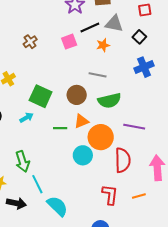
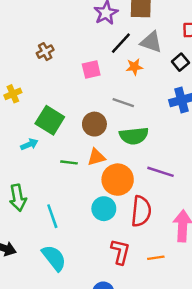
black line: (90, 27) -> (121, 43), turned -30
pink square: (69, 42) -> (91, 69), moved
cyan circle: (83, 155) -> (104, 209), moved
cyan line: (37, 184) -> (52, 216), moved

